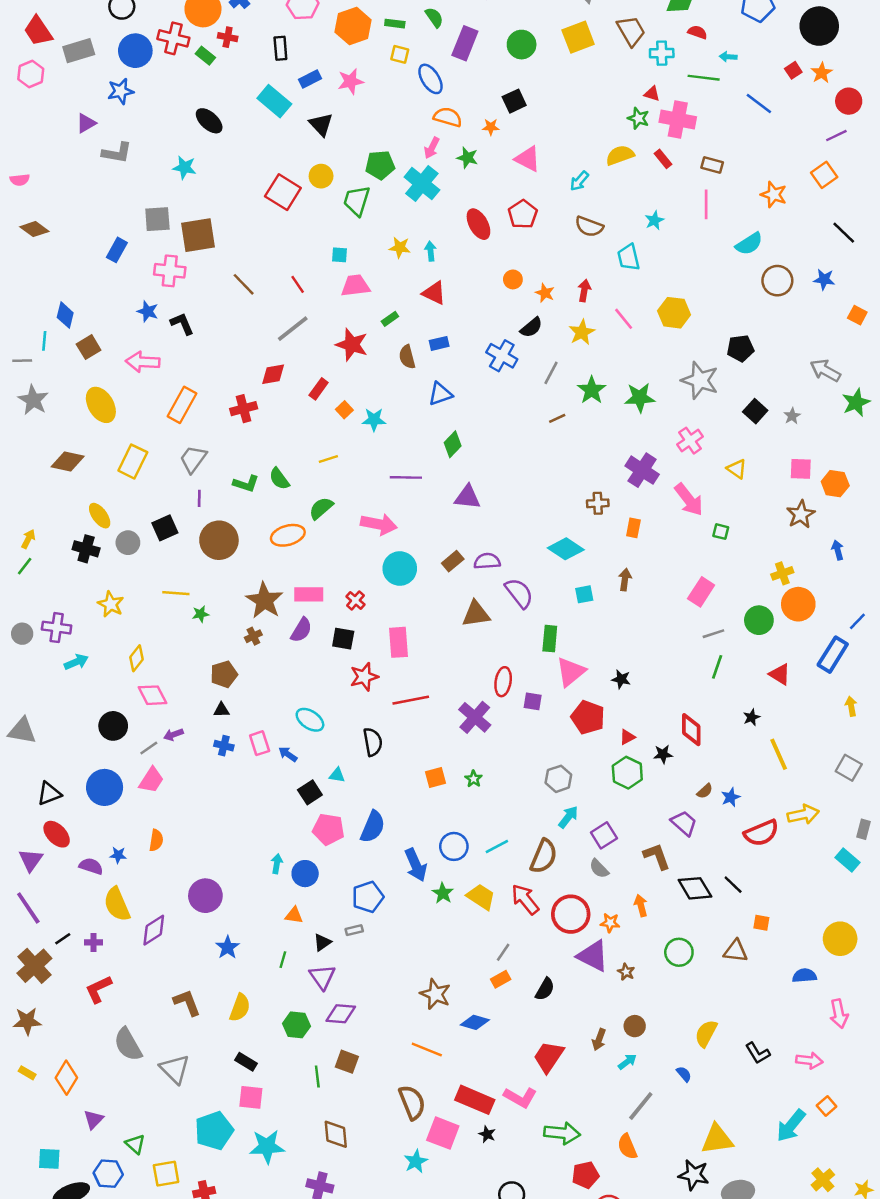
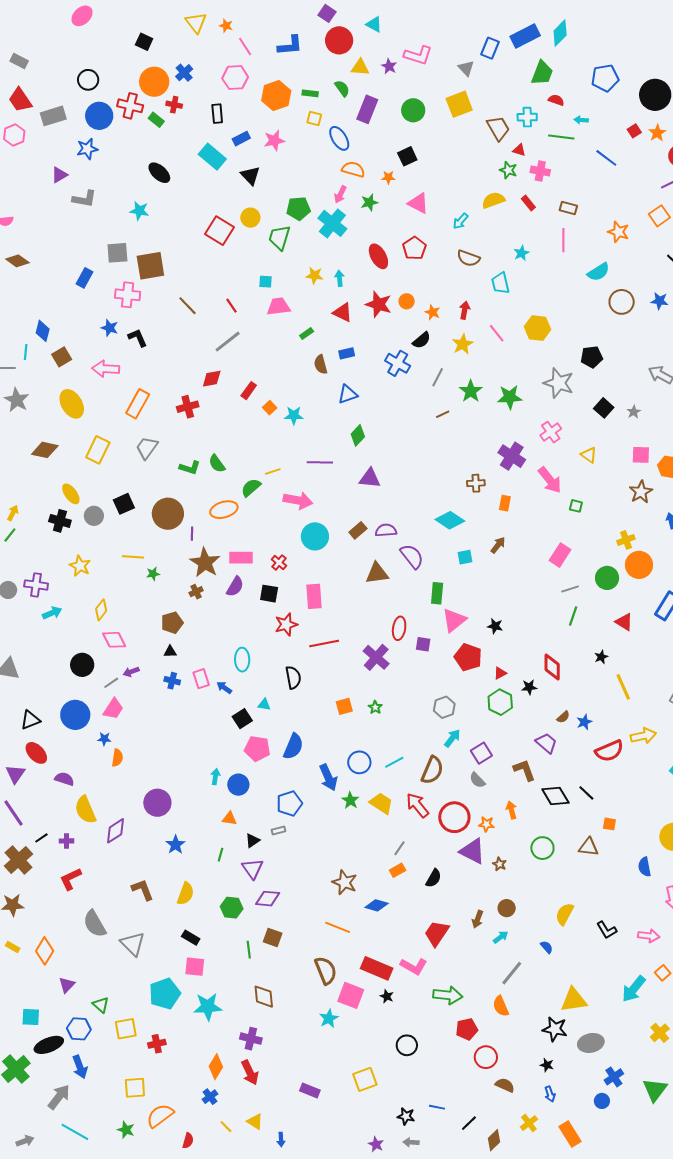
brown trapezoid: (631, 31) -> (498, 128), moved
pink cross: (678, 120) -> (540, 171), size x0.7
green star: (467, 158) -> (369, 202), turned -30
red star: (352, 345) -> (379, 304), moved
yellow line: (328, 459) -> (273, 472), moved
purple line: (199, 498) -> (192, 534), moved
brown arrow: (625, 580) -> (498, 545), turned 30
cyan ellipse: (310, 720) -> (242, 660), turned 55
blue star: (118, 855) -> (104, 739), moved
blue semicircle: (804, 976) -> (645, 867), turned -96

